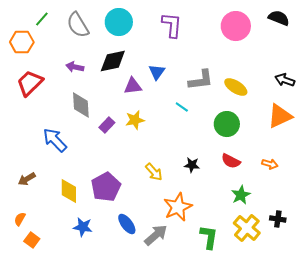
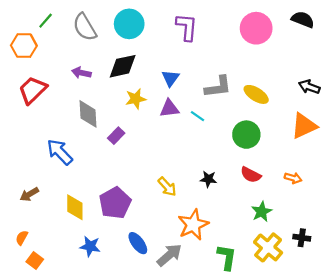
purple triangle: (133, 86) -> (169, 109), moved
yellow star: (135, 120) -> (136, 99), moved

